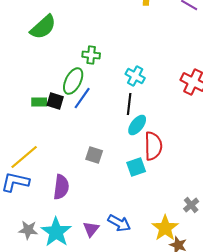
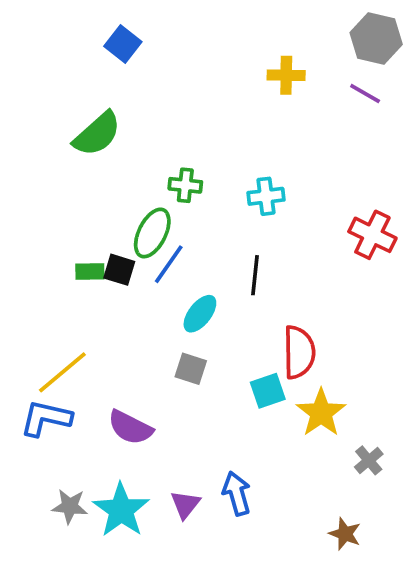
cyan cross: (135, 76) -> (266, 196), moved, turned -36
cyan ellipse: (137, 125) -> (200, 314), moved
purple semicircle: (61, 187) -> (130, 427), turned 110
blue arrow: (119, 223) -> (237, 493), turned -135
yellow star: (165, 228) -> (321, 413), moved

